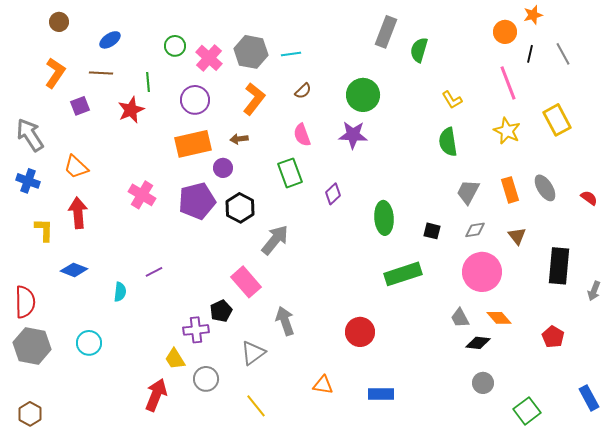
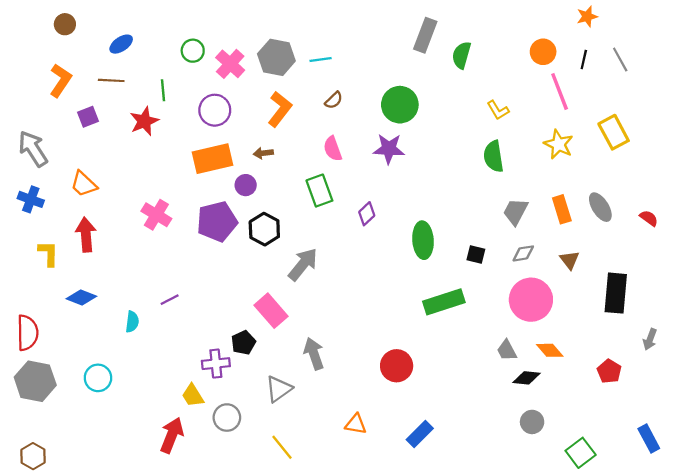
orange circle: (505, 32) -> (543, 52), moved
gray arrow: (594, 291) -> (650, 339), moved
blue rectangle: (381, 394) -> (420, 434), turned -45

